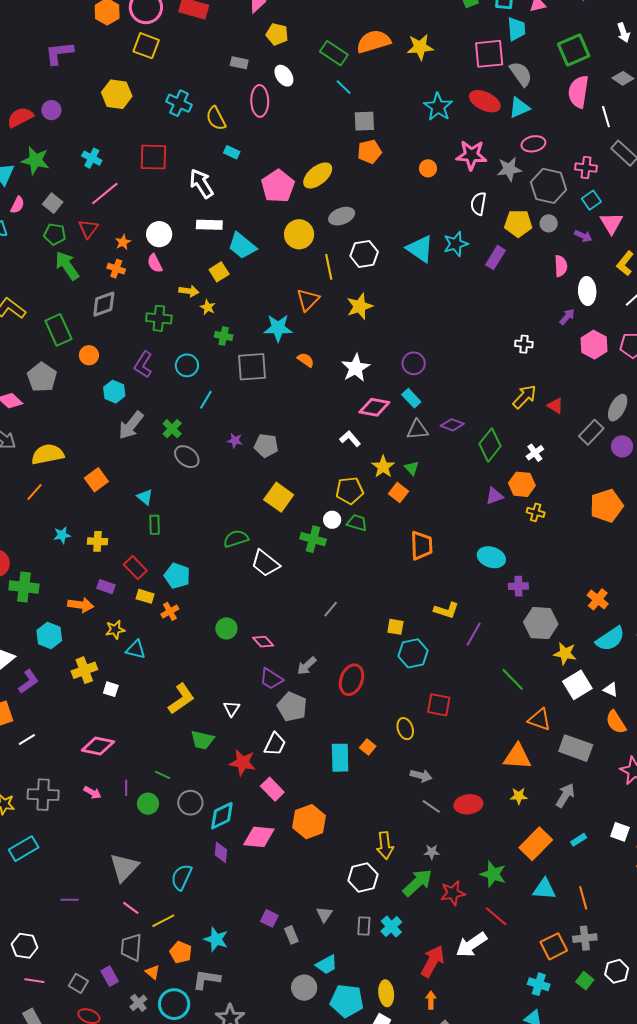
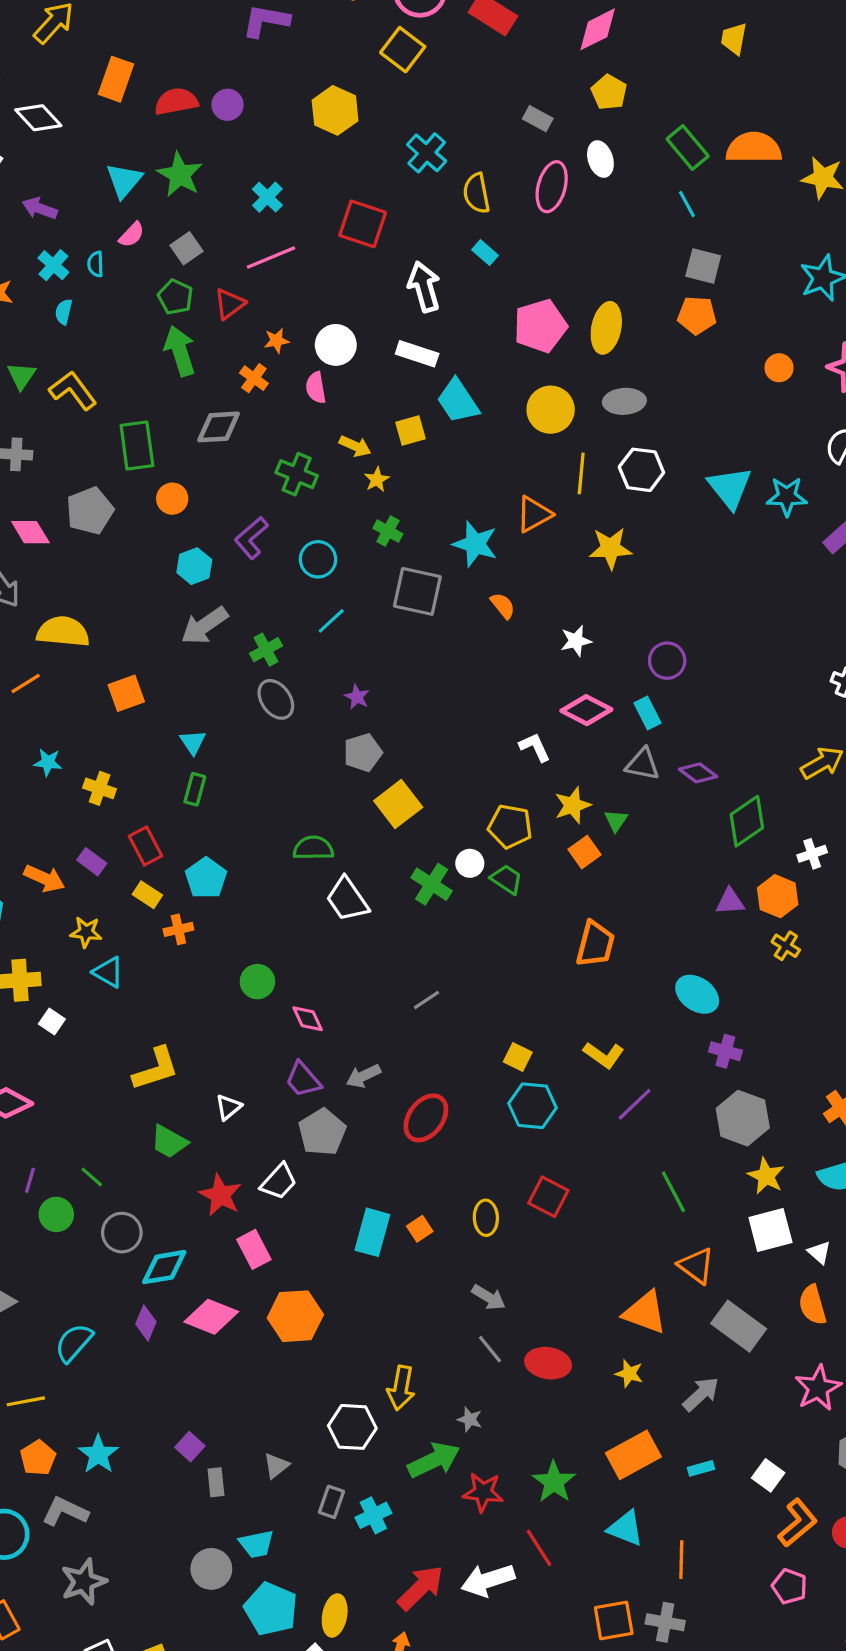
yellow ellipse: (318, 175) -> (606, 328), turned -56
white star: (356, 368) -> (576, 641), size x0.7
gray pentagon: (266, 446) -> (363, 753), moved, turned 30

